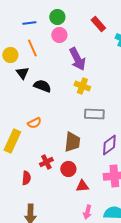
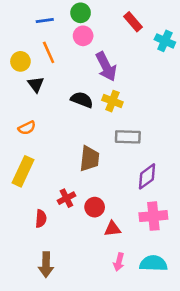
black semicircle: (42, 86) -> (82, 100), moved
orange semicircle: (34, 123) -> (27, 128), moved
brown trapezoid: (72, 142) -> (89, 159), moved

